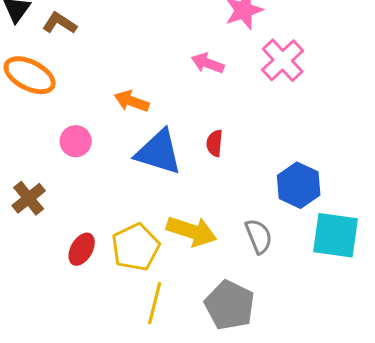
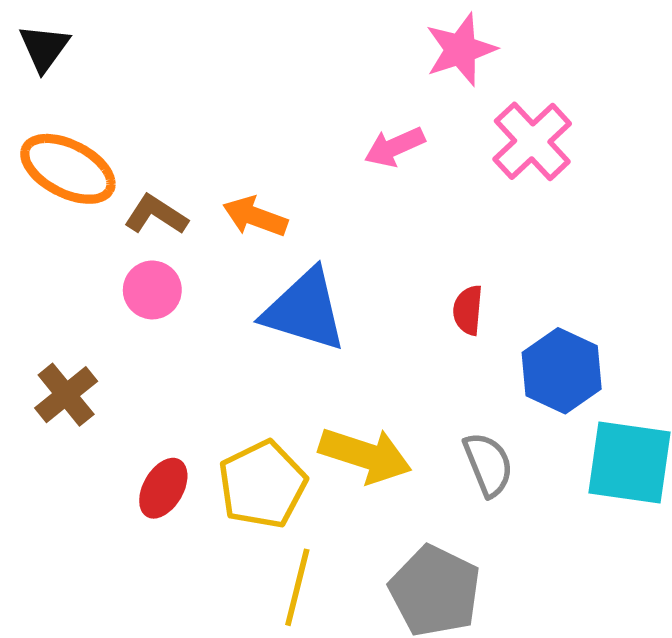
brown L-shape: (60, 23) -> (156, 215), moved
pink arrow: (208, 63) -> (395, 147), turned -44
red semicircle: (215, 143) -> (468, 310), moved

